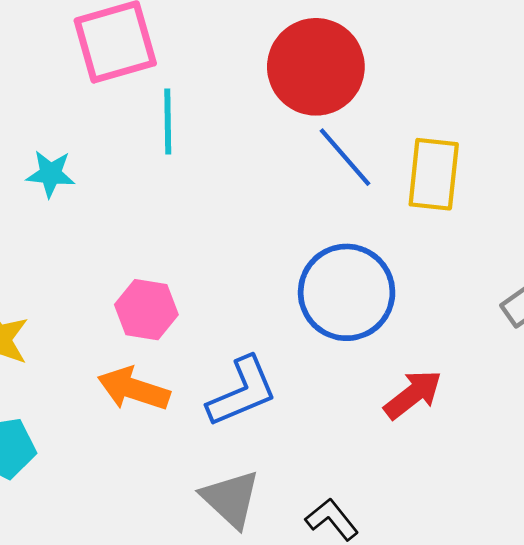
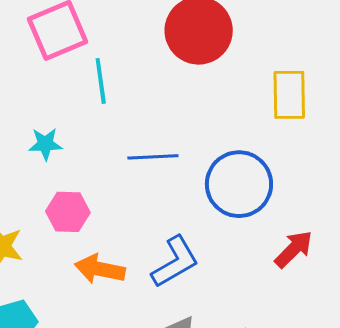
blue line: (345, 157) -> (153, 157), moved, turned -45
cyan star: (51, 174) -> (45, 144), moved
pink hexagon: (146, 310) -> (68, 212), moved

